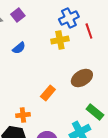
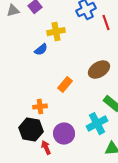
yellow cross: (60, 40) -> (56, 32), moved
blue semicircle: (19, 48) -> (41, 50), moved

